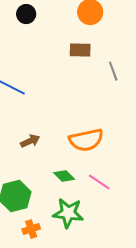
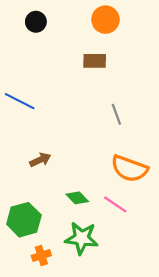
gray line: (113, 71) -> (116, 114), moved
orange semicircle: (86, 140) -> (129, 169), moved, turned 32

